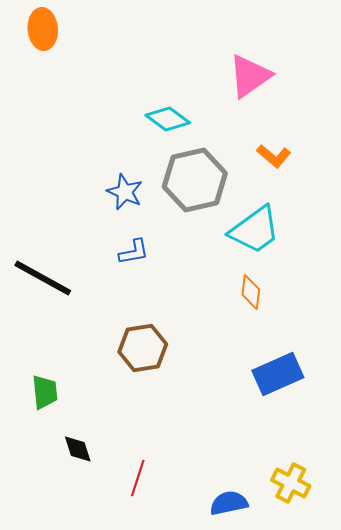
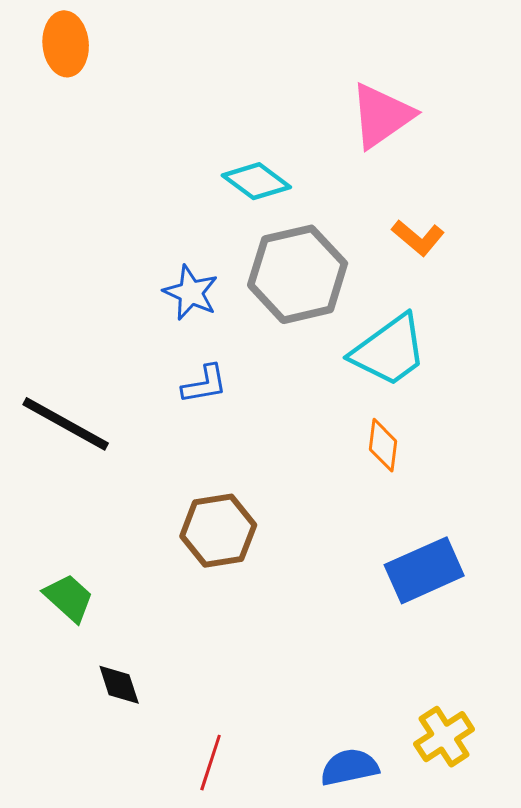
green trapezoid: (45, 392) -> (69, 598), turned -42
red line: (138, 478) -> (211, 763), moved
yellow cross: (291, 483) -> (444, 737), turned 30

